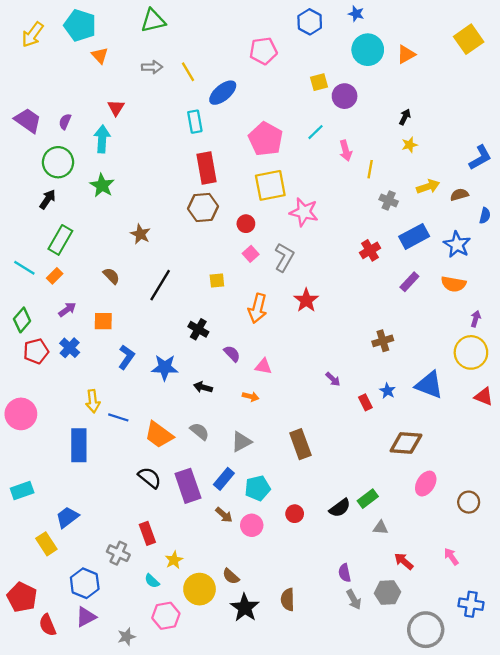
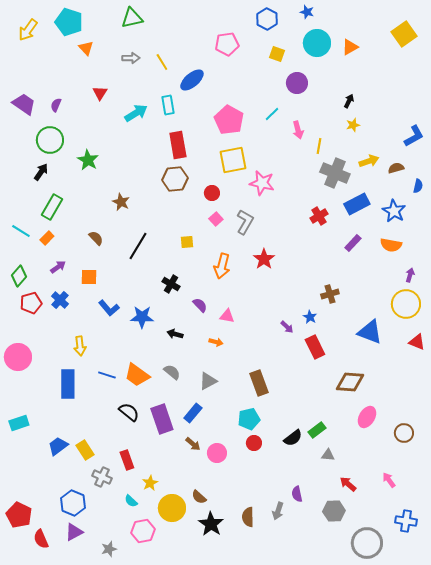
yellow square: (319, 82) -> (277, 54), moved, turned 35
cyan arrow: (102, 139) -> (136, 113), moved, turned 55
gray cross: (389, 200) -> (335, 173), size x1.8
blue L-shape: (126, 357) -> (109, 308), turned 105
blue star: (387, 391) -> (310, 317), moved
red rectangle: (365, 402) -> (315, 347), size x1.6
blue line: (118, 417) -> (107, 375), moved
cyan pentagon: (258, 488) -> (249, 419), moved
yellow rectangle: (46, 544) -> (85, 450), moved
gray arrow: (354, 600) -> (278, 511), moved, turned 48

